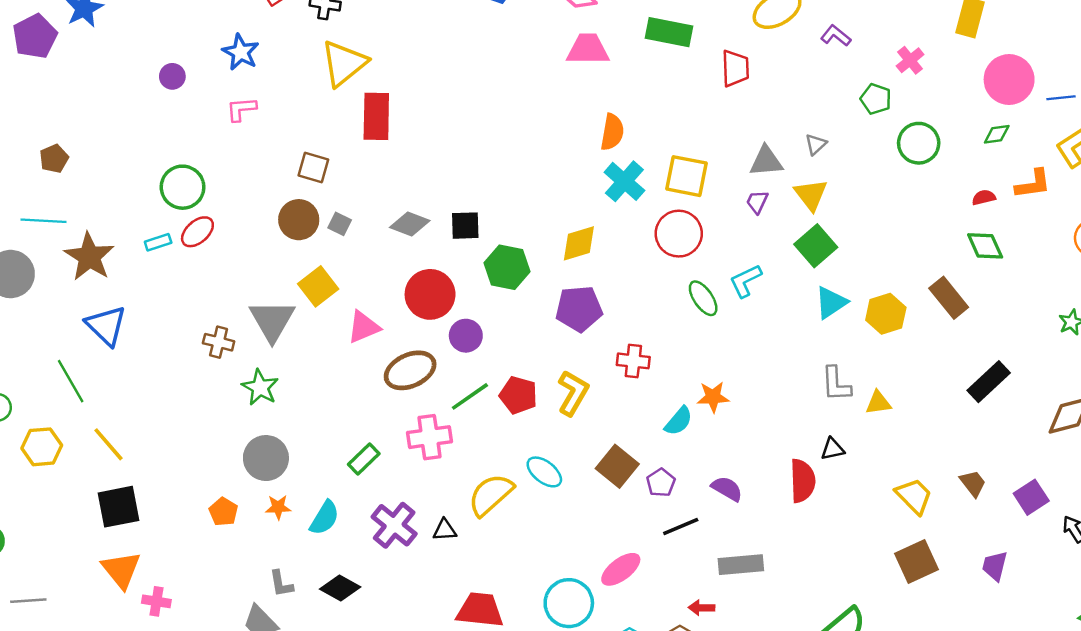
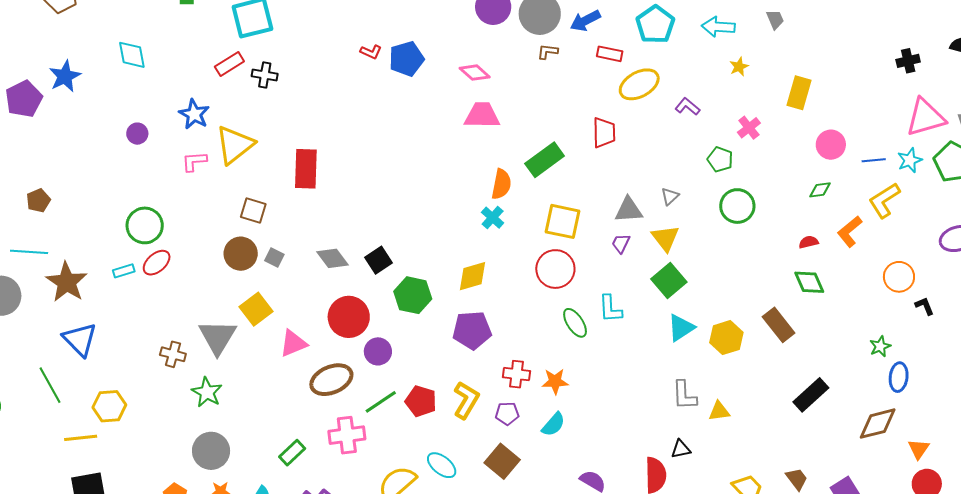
green rectangle: (669, 32) -> (545, 160), moved, turned -48
yellow triangle: (344, 63) -> (235, 145), moved
pink circle: (1009, 79) -> (831, 145), size x0.7
green circle: (919, 143) -> (737, 206), moved
cyan cross: (624, 181) -> (493, 218), moved, size x0.7
orange L-shape: (1033, 184) -> (850, 231), turned 148
gray diamond: (410, 224) -> (333, 258), turned 32
black square: (465, 226) -> (379, 260), turned -32
cyan L-shape: (745, 281) -> (610, 309), turned -68
orange star: (713, 397) -> (555, 381), moved
yellow line: (108, 444) -> (81, 438), turned -56
yellow hexagon: (42, 447) -> (109, 406), moved
purple pentagon: (661, 483) -> (507, 413), moved, turned 30

